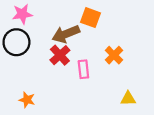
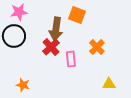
brown arrow: (66, 34) -> (56, 29), turned -60

